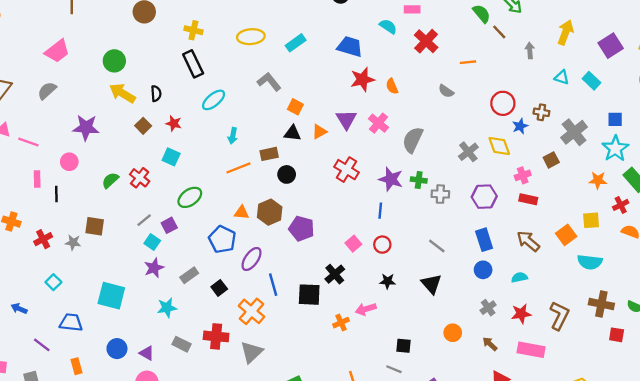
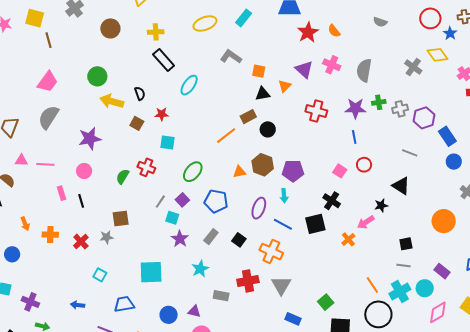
gray semicircle: (47, 91) -> (49, 117), size x1.4
cyan arrow: (233, 136) -> (284, 196), moved
purple hexagon: (484, 197) -> (424, 118), moved
blue pentagon: (222, 239) -> (216, 201), moved
black star: (388, 281) -> (381, 205), moved
black triangle: (431, 284) -> (401, 186), moved
blue line: (273, 285) -> (283, 224), turned -30
orange circle: (453, 333) -> (444, 221), size x1.5

